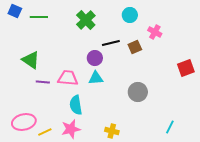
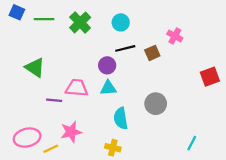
cyan circle: (130, 15) -> (121, 22), moved
green cross: (86, 20) -> (80, 22), moved
purple line: (43, 82) -> (54, 100), moved
cyan semicircle: (76, 105) -> (121, 118), moved
pink star: (71, 129) -> (71, 132), moved
yellow cross: (112, 131) -> (113, 148), moved

